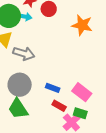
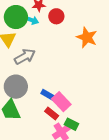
gray arrow: (24, 54) -> (25, 57), turned -55
pink rectangle: (82, 92) -> (61, 102), moved

